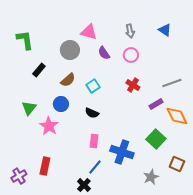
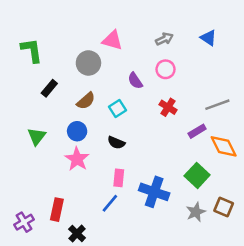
gray arrow: (130, 31) -> (164, 39), turned -104
purple semicircle: (104, 53) -> (135, 81), moved
pink star: (49, 126) -> (77, 159), moved
blue line: (95, 167) -> (110, 203), moved
gray star: (151, 177) -> (196, 212), moved
black cross: (84, 185) -> (77, 234), moved

